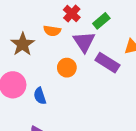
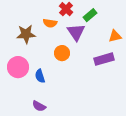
brown star: (23, 44) -> (26, 34), turned 30
purple rectangle: (107, 63) -> (104, 59), moved, turned -48

